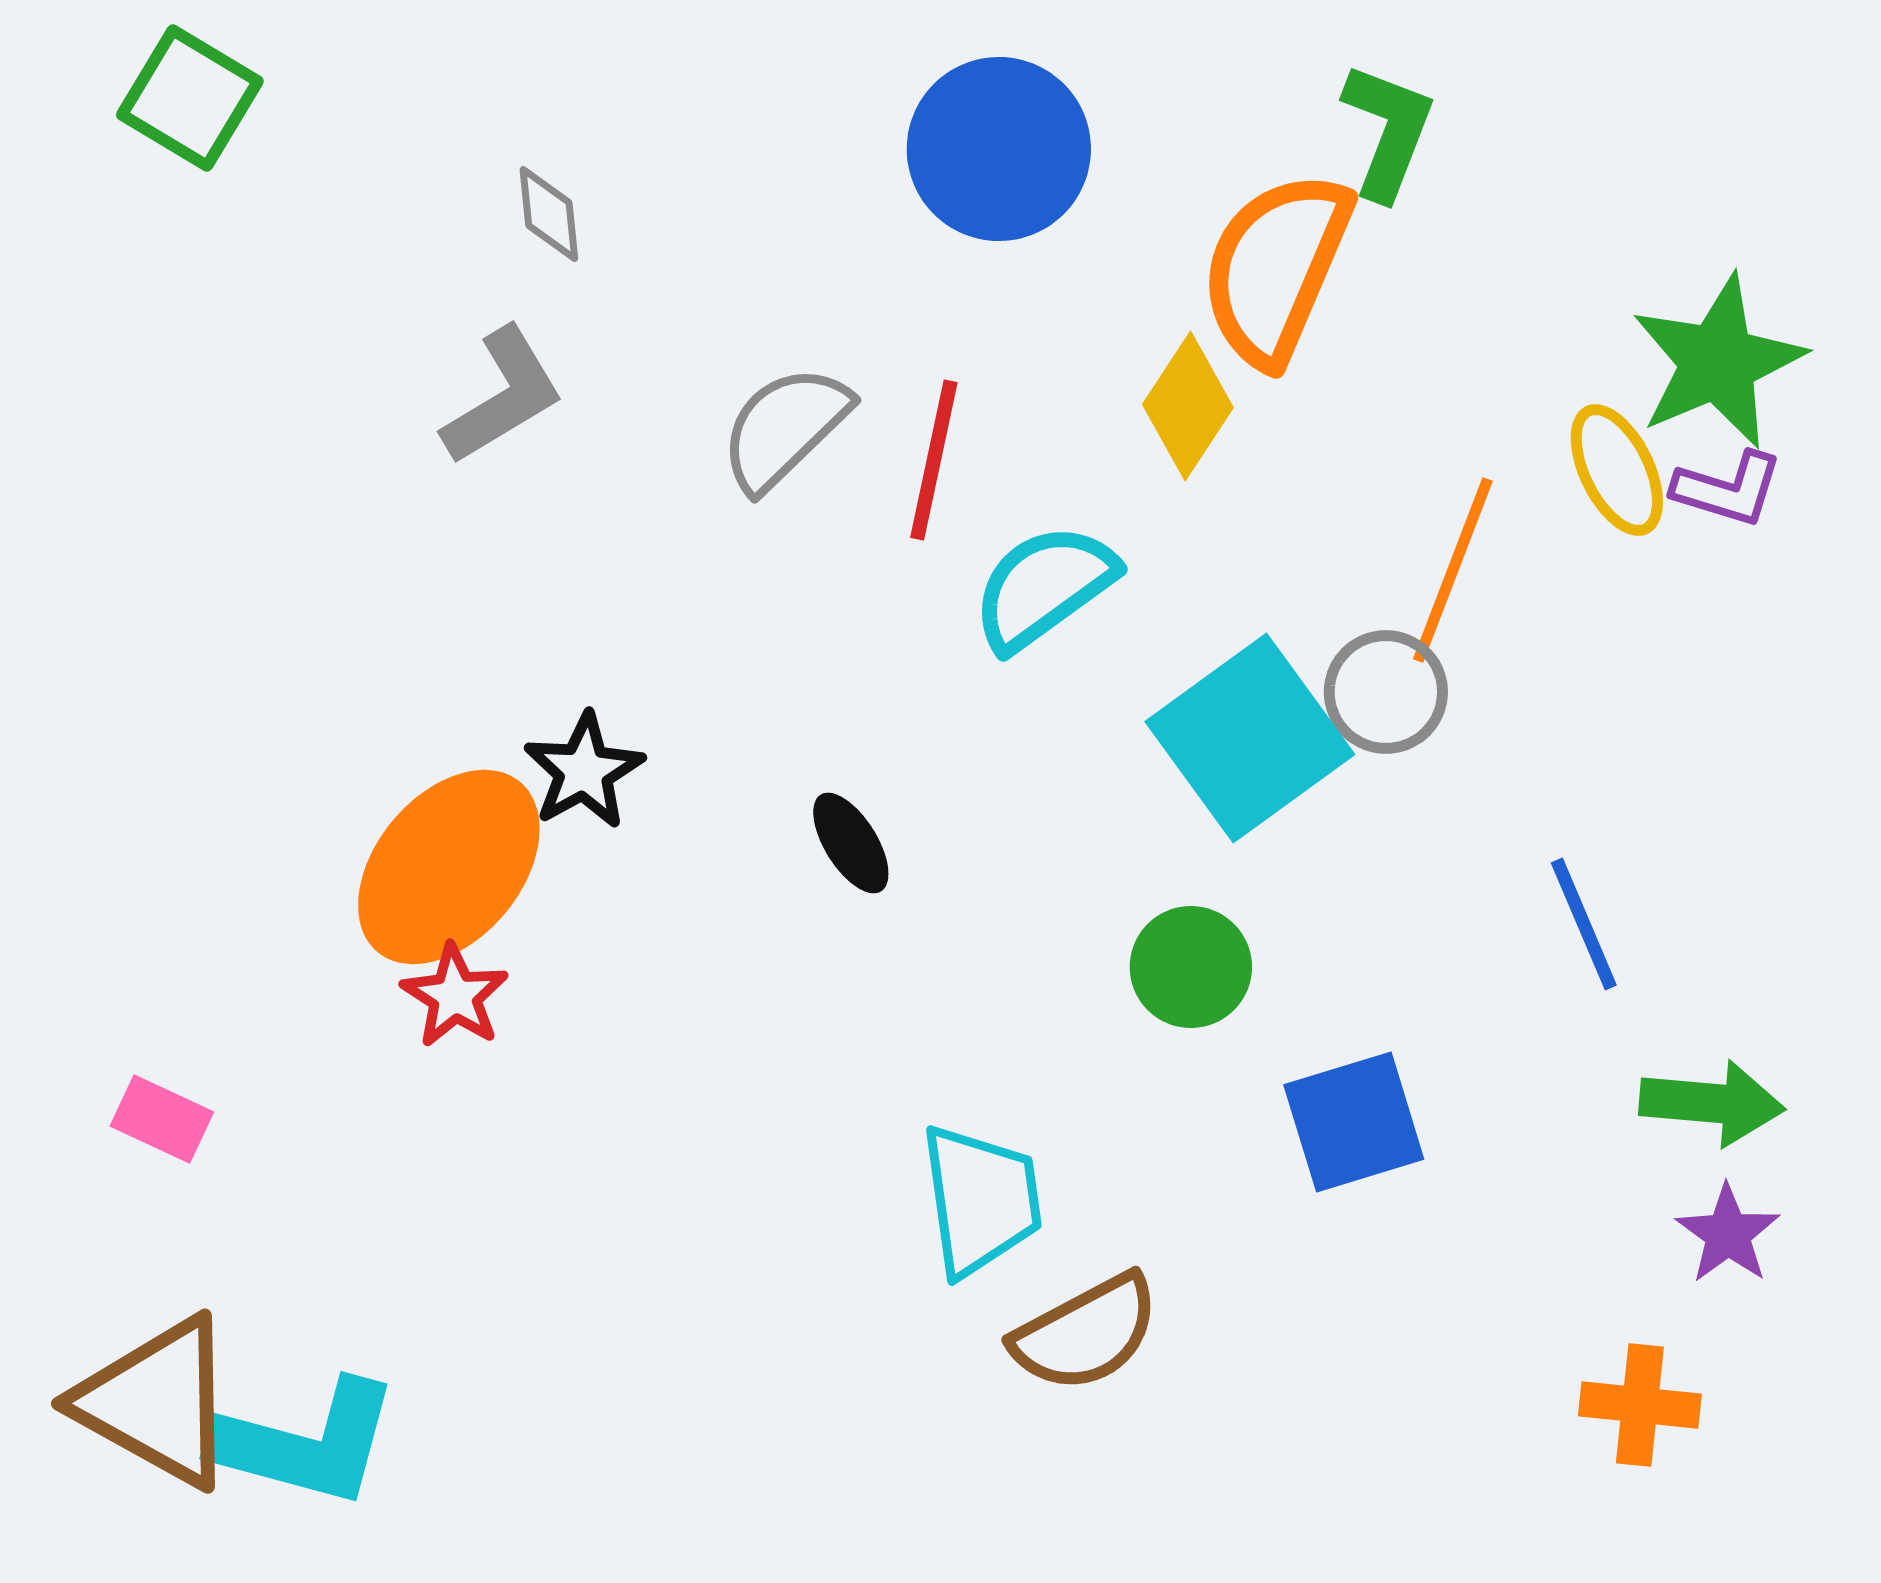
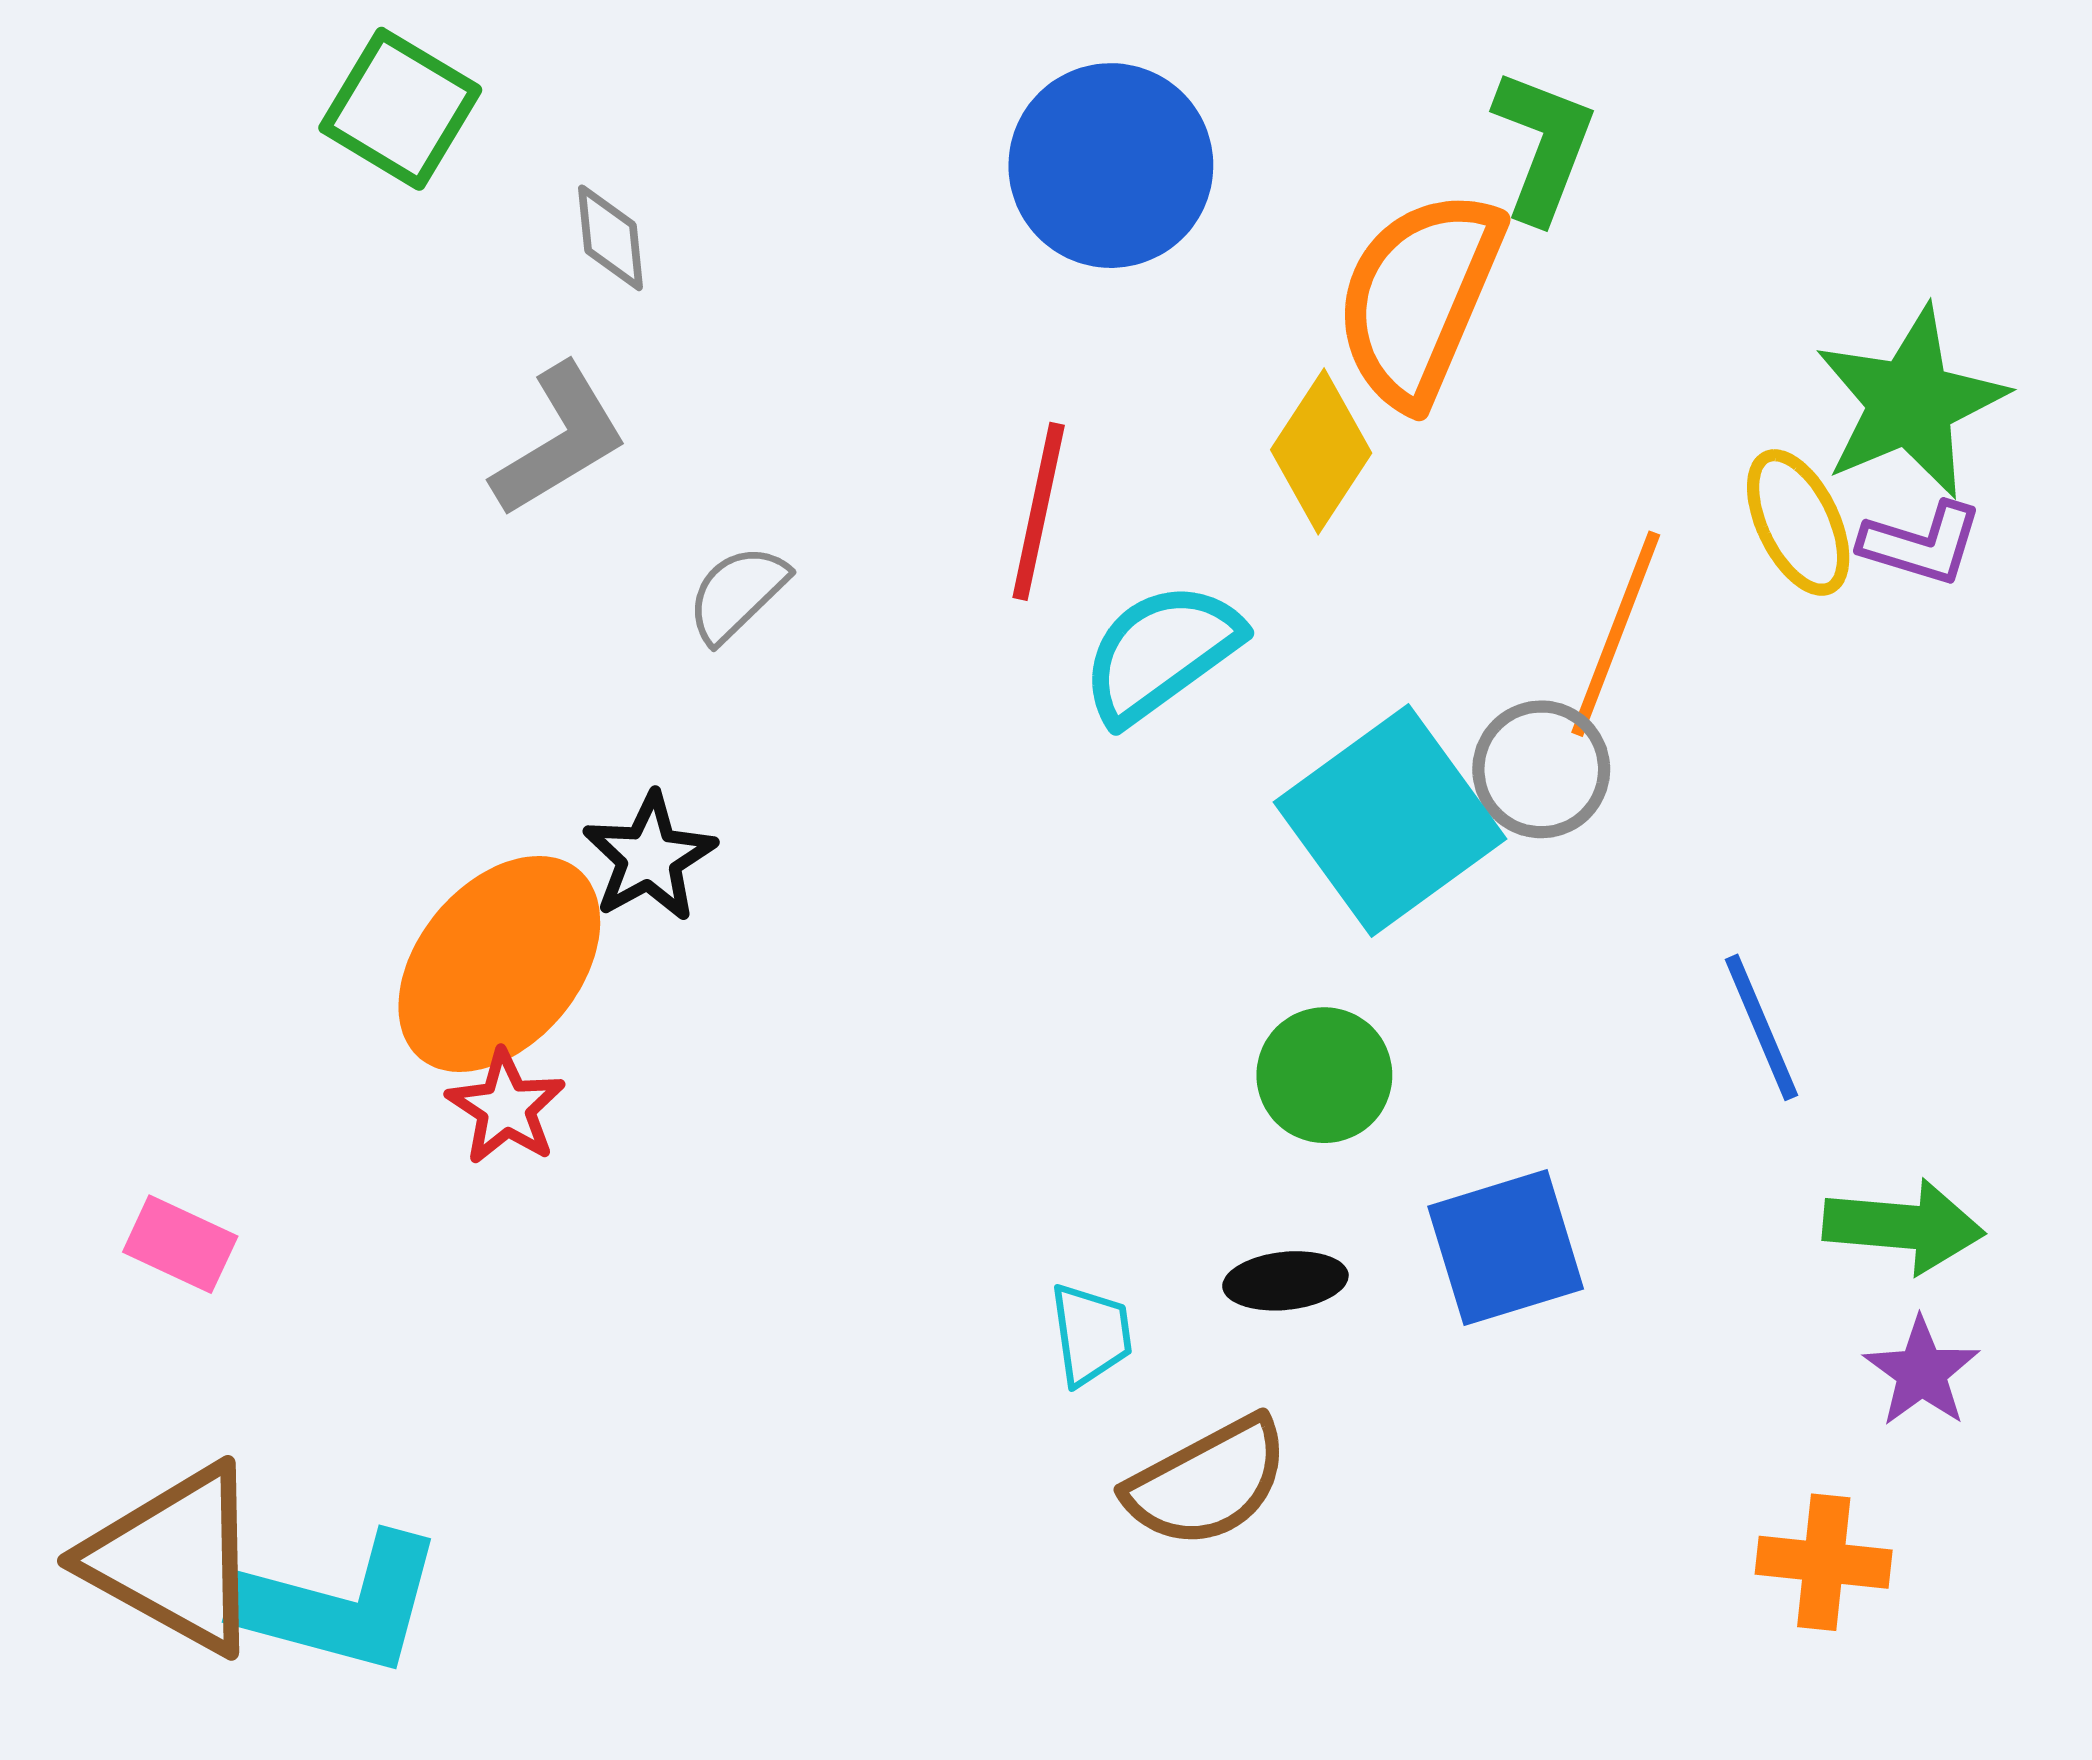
green square: (190, 98) -> (400, 109), moved
gray semicircle: (785, 428) -> (737, 594), moved, size x0.7
black ellipse: (851, 843) -> (1285, 1281), moved, turned -64
cyan trapezoid: (981, 1200) -> (1091, 1334), size x0.6

